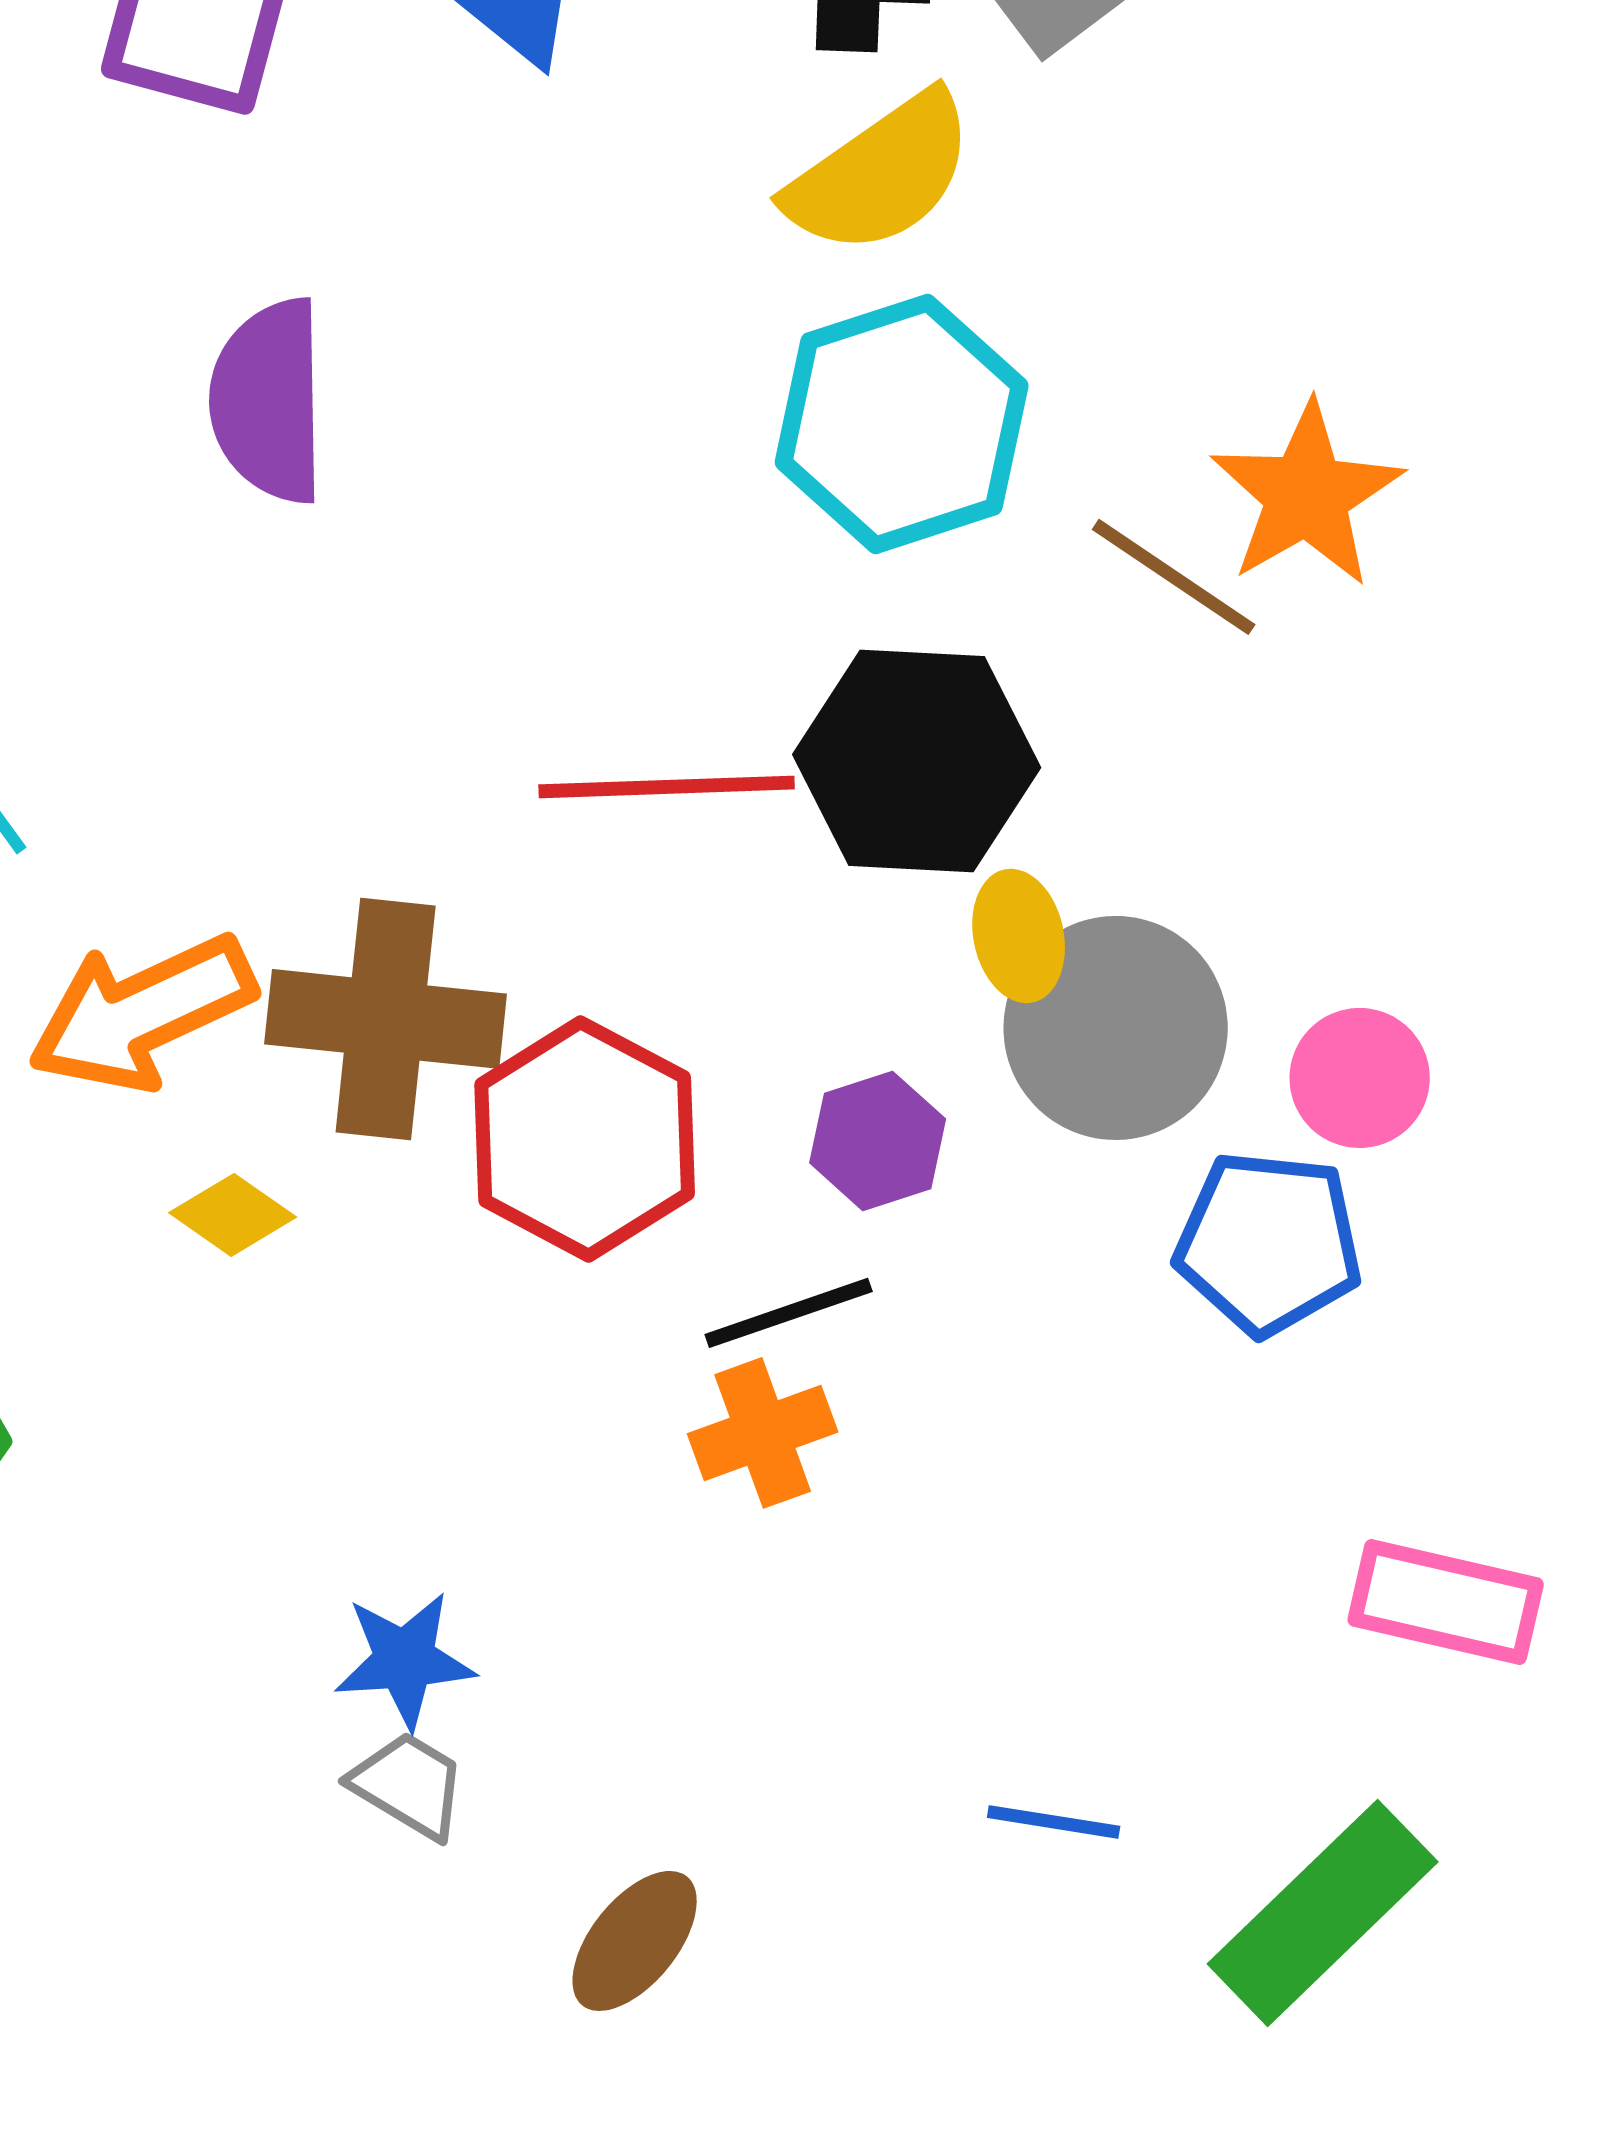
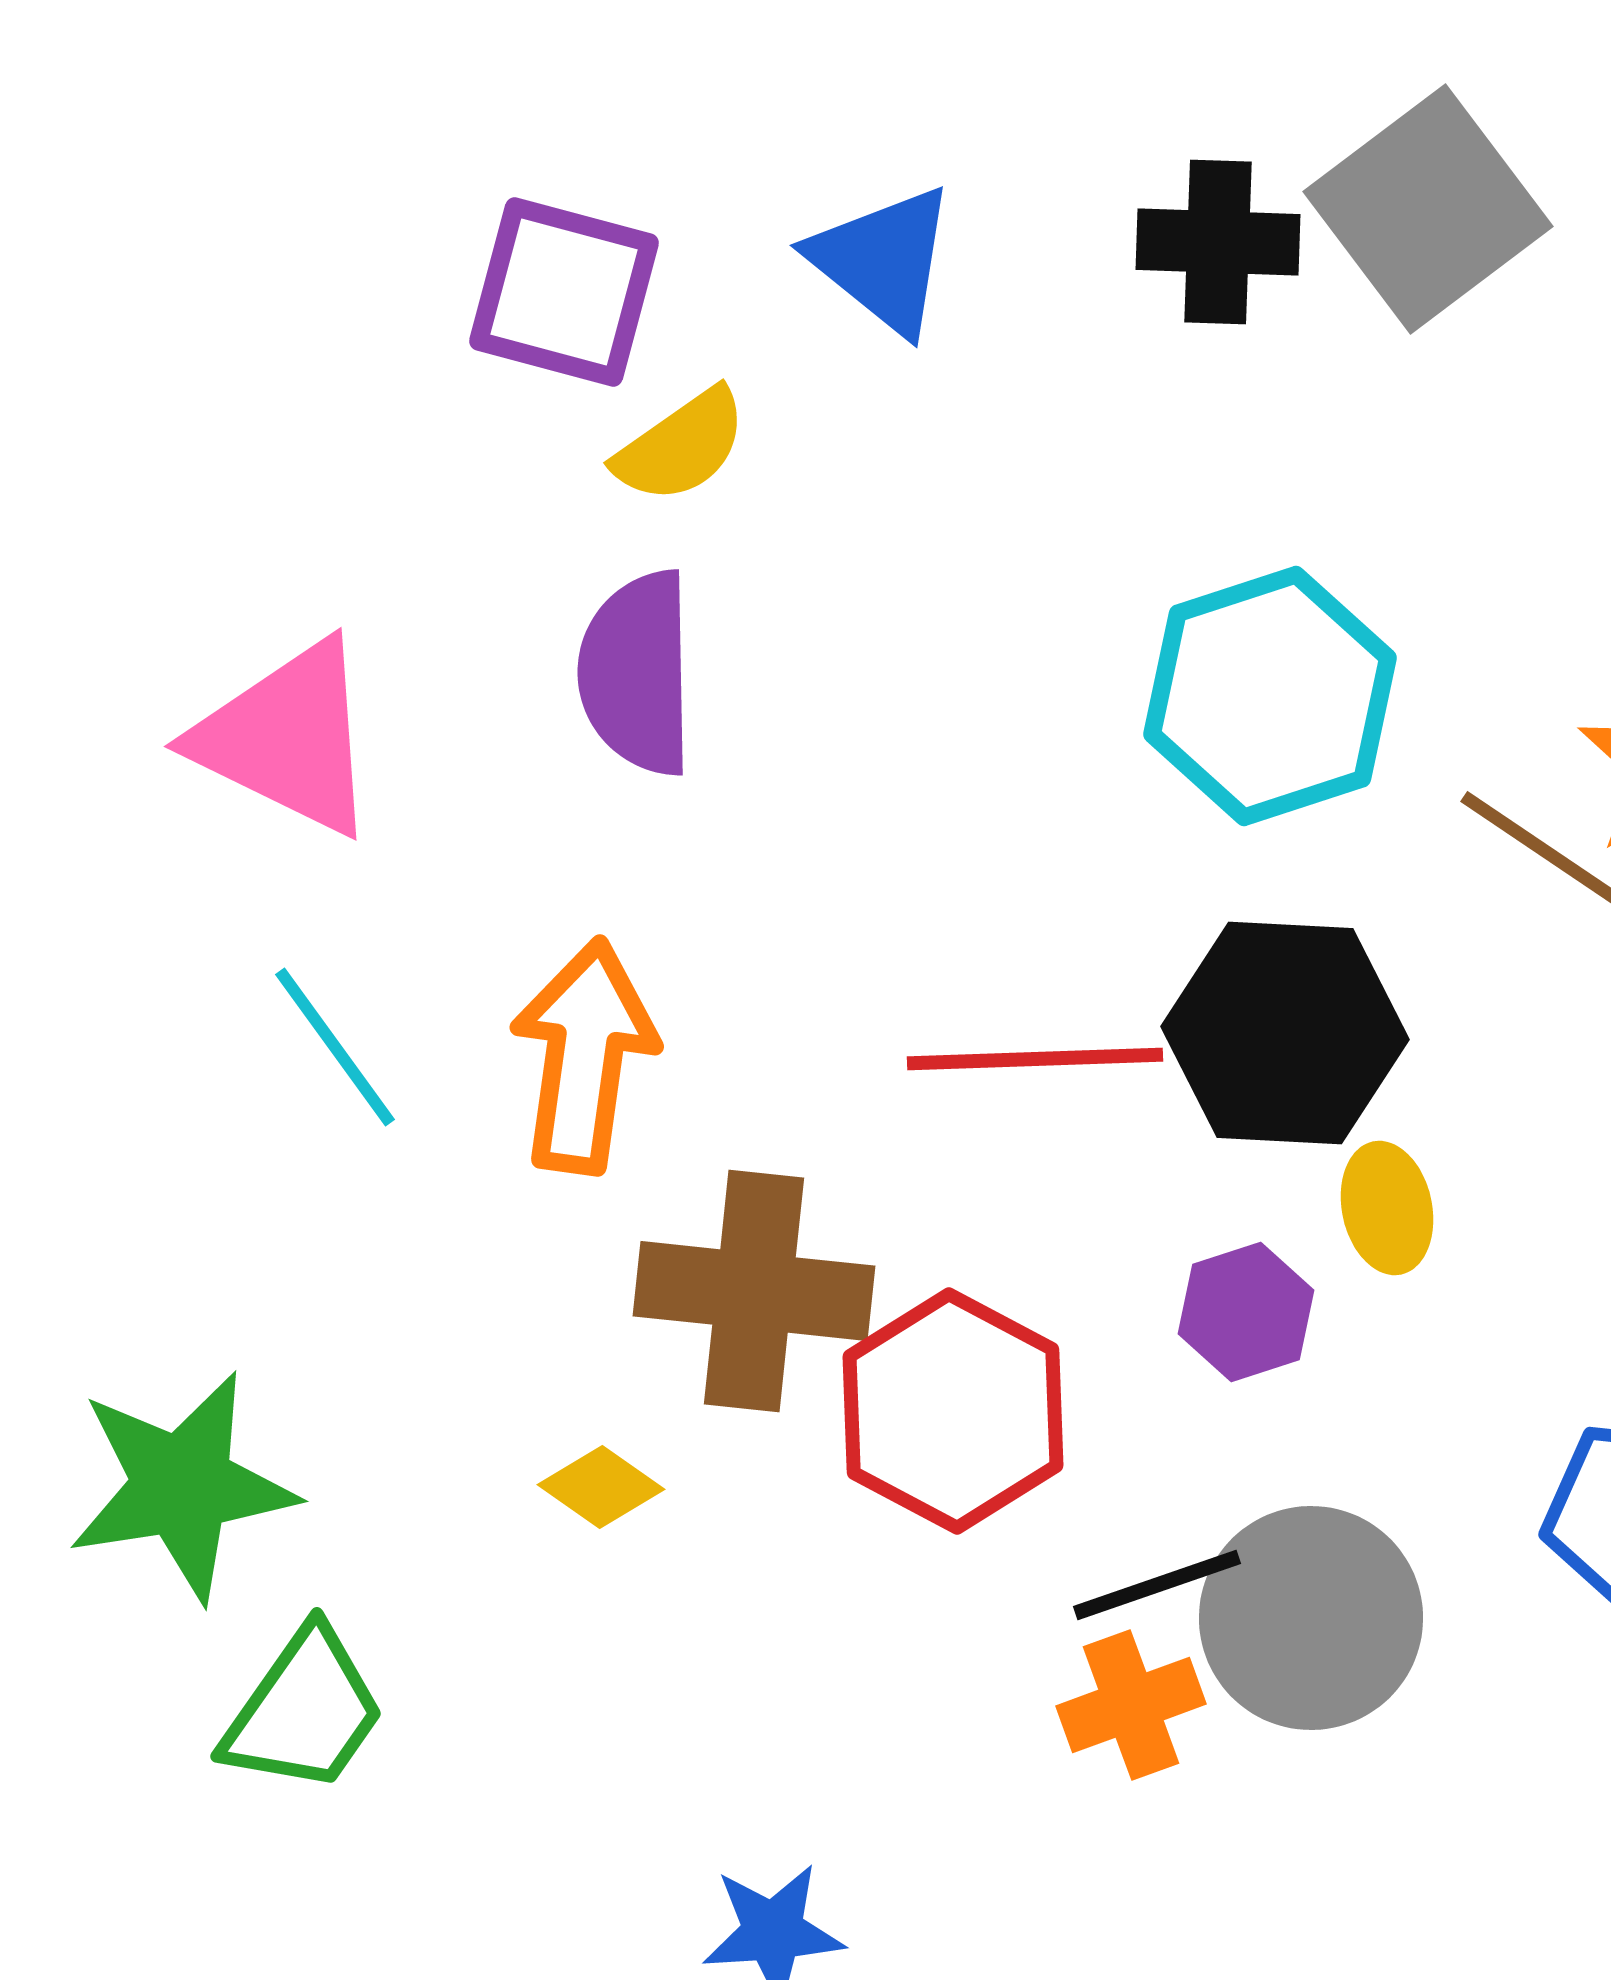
yellow semicircle: (881, 174) -> (681, 446), moved, size x0.7
orange arrow: (142, 1013) -> (584, 1056), moved, turned 123
gray circle: (1116, 1028) -> (1311, 1618), moved
purple hexagon: (878, 1141) -> (1246, 1312), moved

